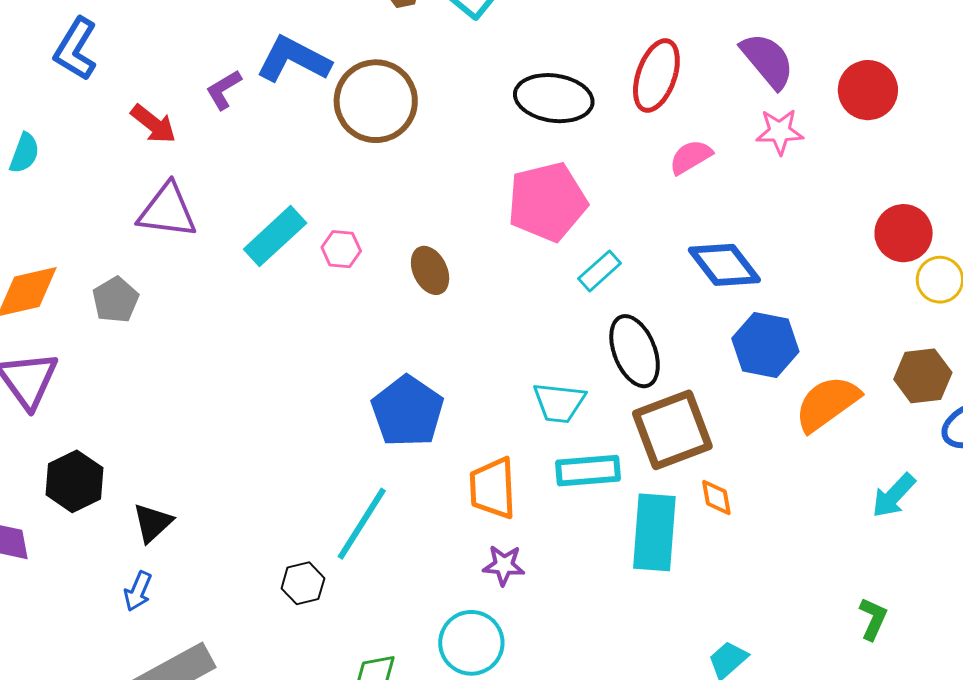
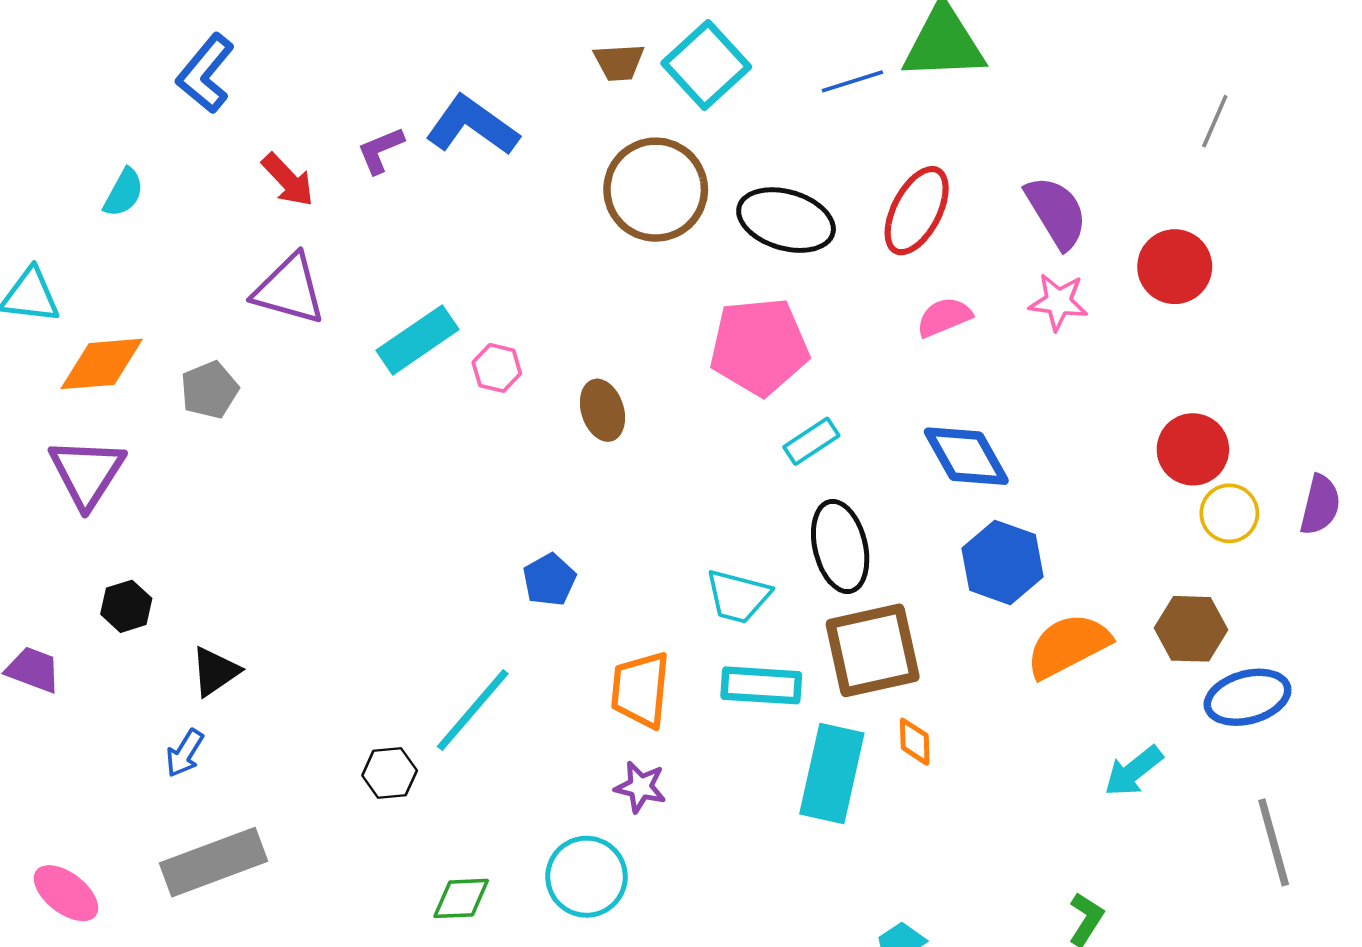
brown circle: (376, 101) -> (656, 190), moved
blue pentagon: (407, 411) -> (549, 580), size x0.6
black hexagon: (74, 481) -> (126, 606), size x0.7

